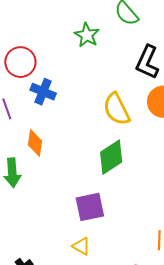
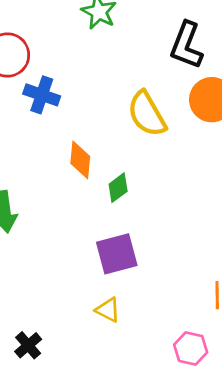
orange diamond: (35, 143) -> (80, 160), moved
green diamond: (111, 157) -> (118, 188), moved, size x0.6

